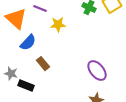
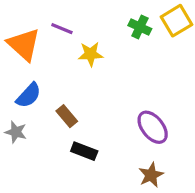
blue semicircle: (28, 43) -> (29, 95), moved
black rectangle: (26, 86) -> (84, 151), moved

